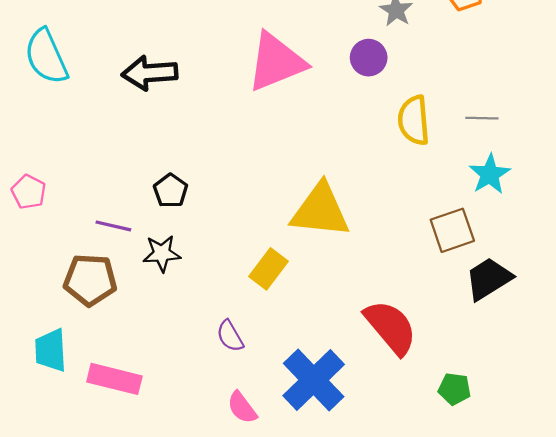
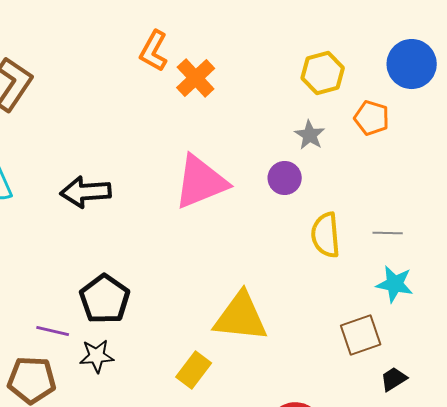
cyan star: (490, 174) -> (395, 284), turned -30
black pentagon: (171, 191) -> (105, 299), size x1.6
black trapezoid: (489, 279) -> (394, 379), size x0.6

